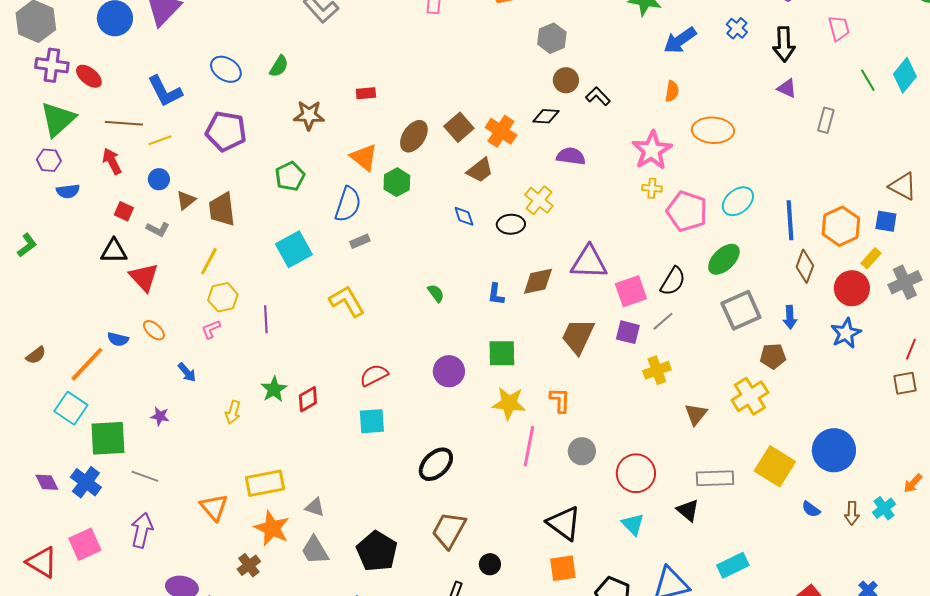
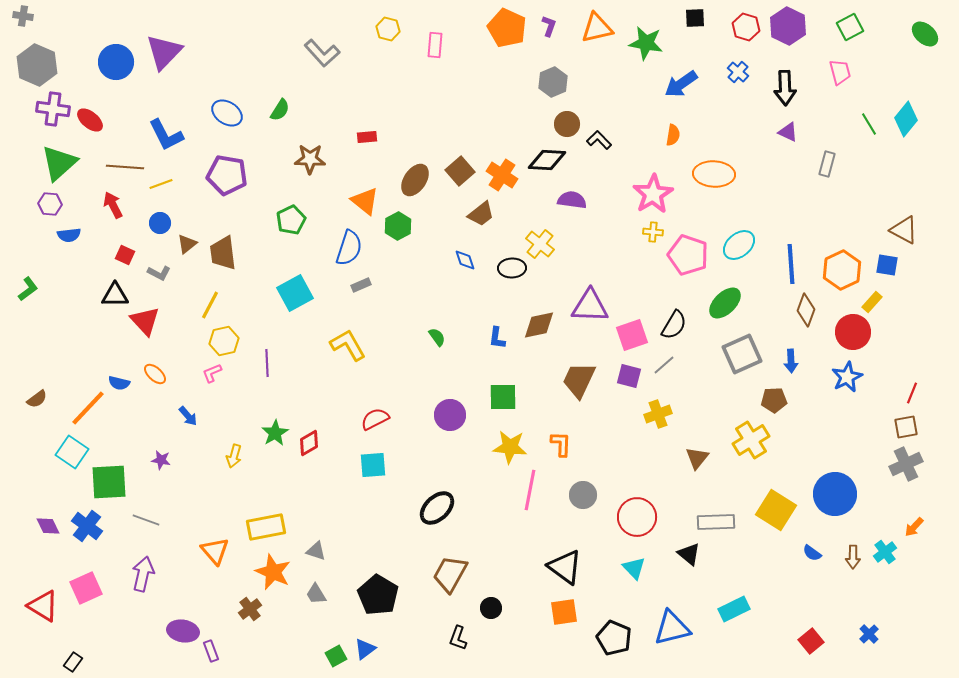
black diamond: (546, 116) -> (547, 160), size x1.4
gray cross: (905, 282) -> (906, 464), moved
gray trapezoid: (315, 550) -> (316, 594), size x0.7

